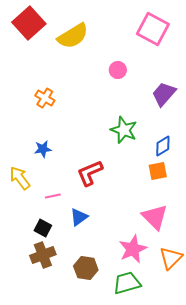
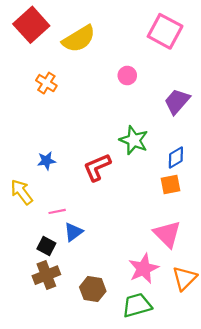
orange cross: (45, 98) -> (46, 83), moved
red L-shape: (90, 173) -> (97, 167), moved
blue triangle: (79, 217) -> (73, 232), moved

